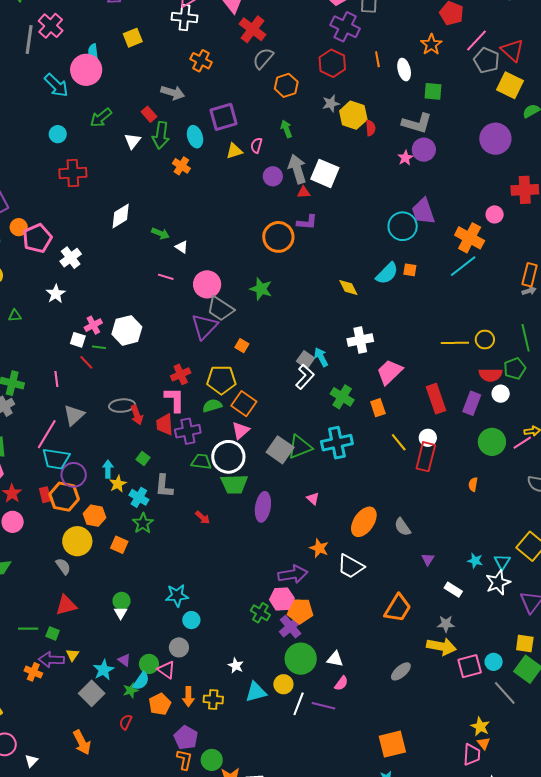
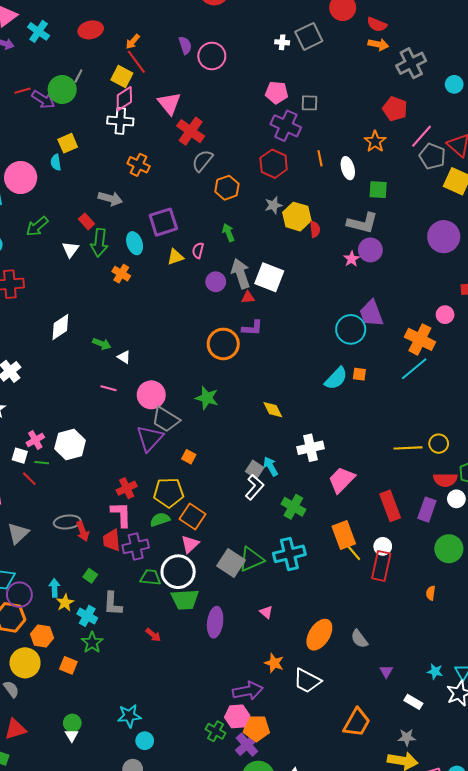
cyan semicircle: (93, 52) -> (56, 162), moved
yellow diamond: (348, 287) -> (273, 410), moved
orange rectangle: (378, 408) -> (344, 535), moved, size x1.5

